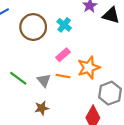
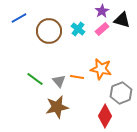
pink rectangle: (63, 55) -> (102, 29), moved
orange star: (89, 68) -> (101, 69), turned 30
brown star: (42, 108) -> (57, 107), size x1.6

